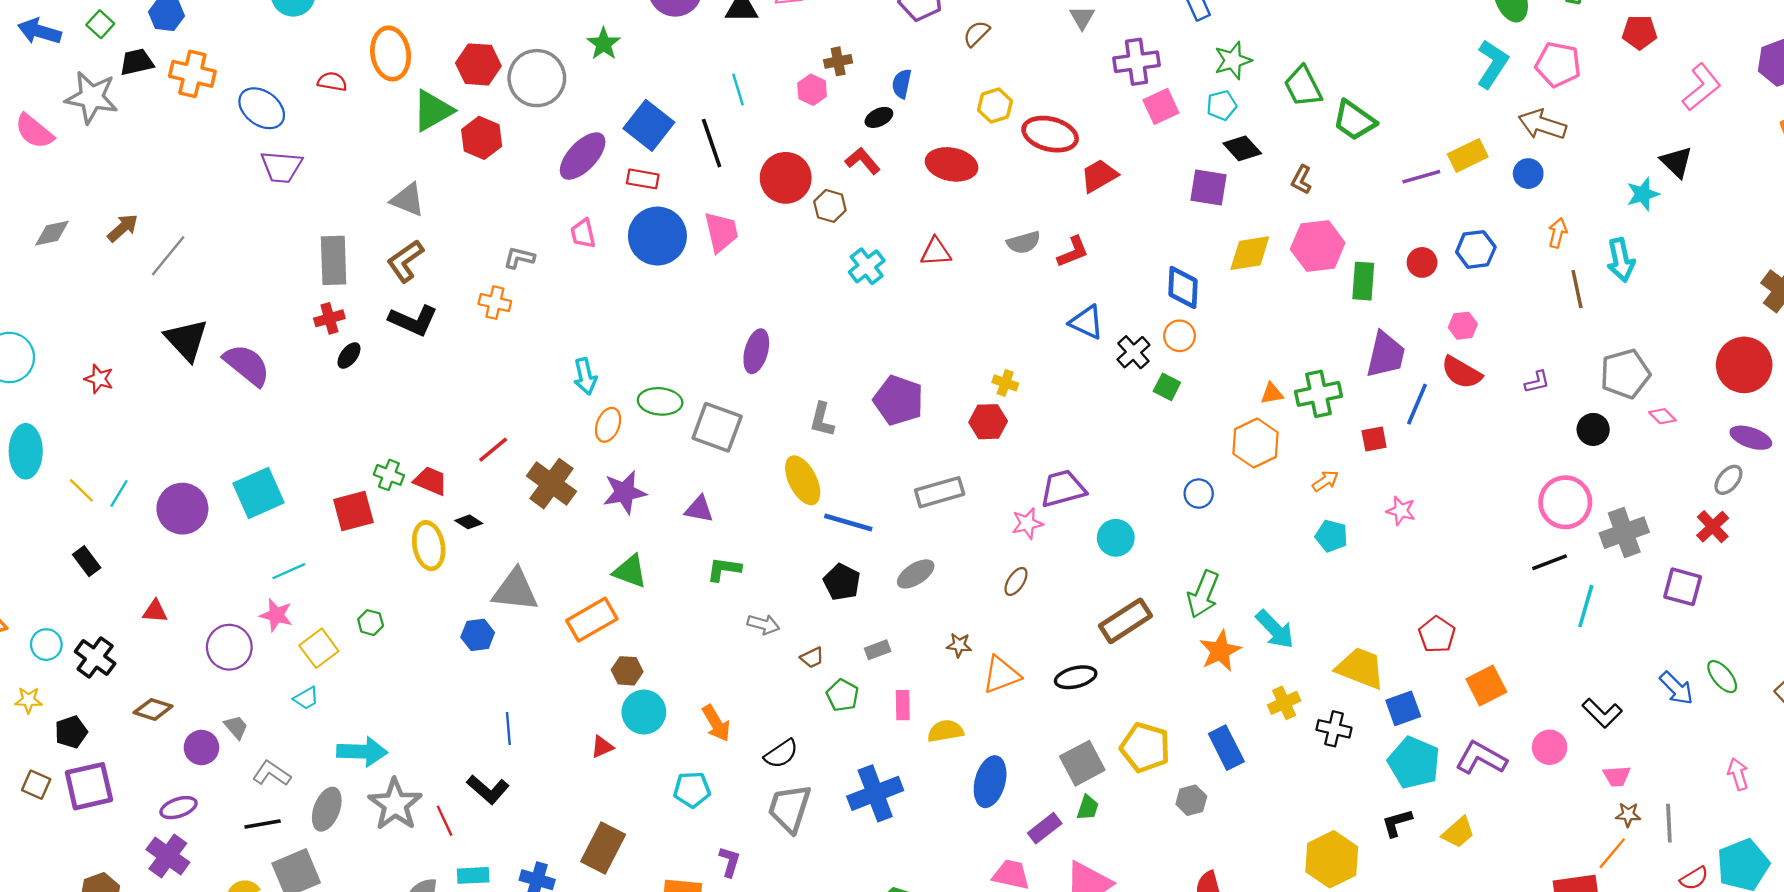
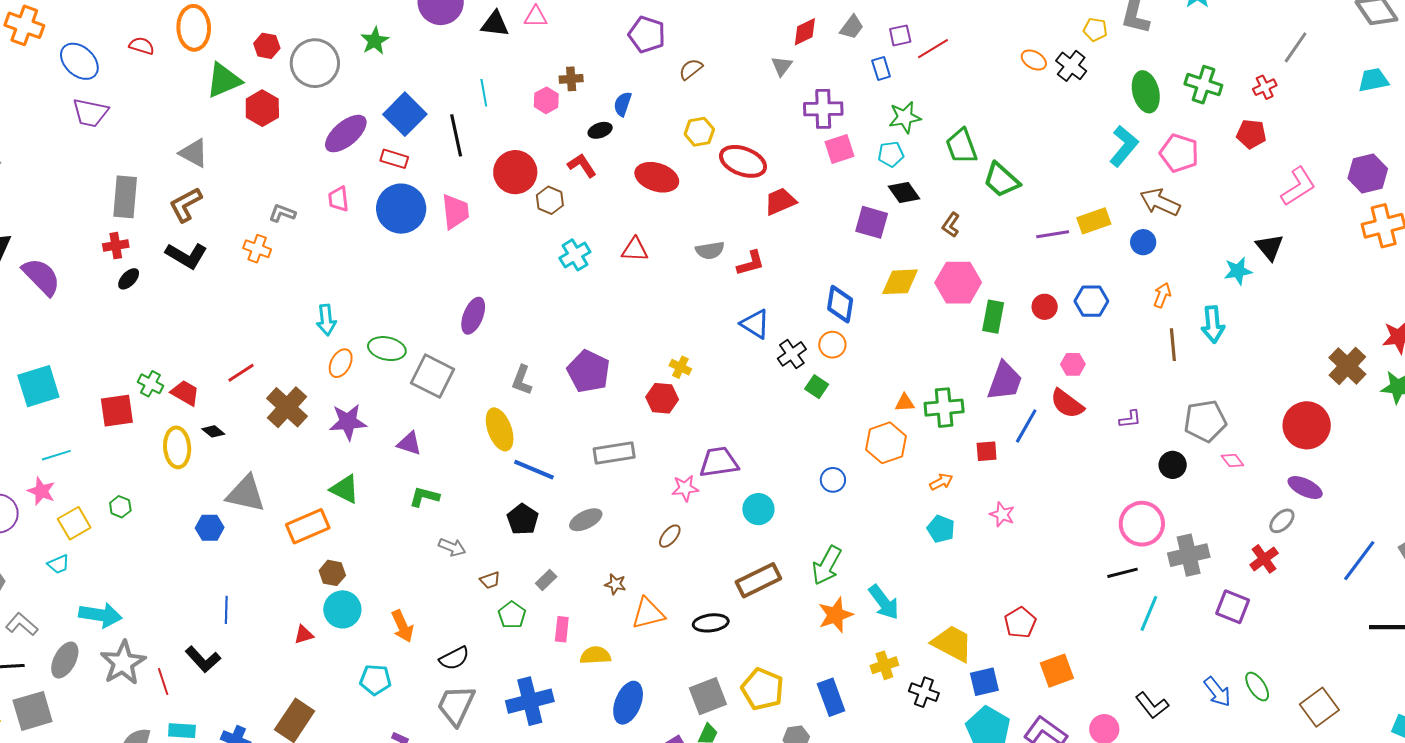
red hexagon: (478, 64) -> (267, 46), size x0.7
gray rectangle: (878, 650) -> (546, 580), turned -30

